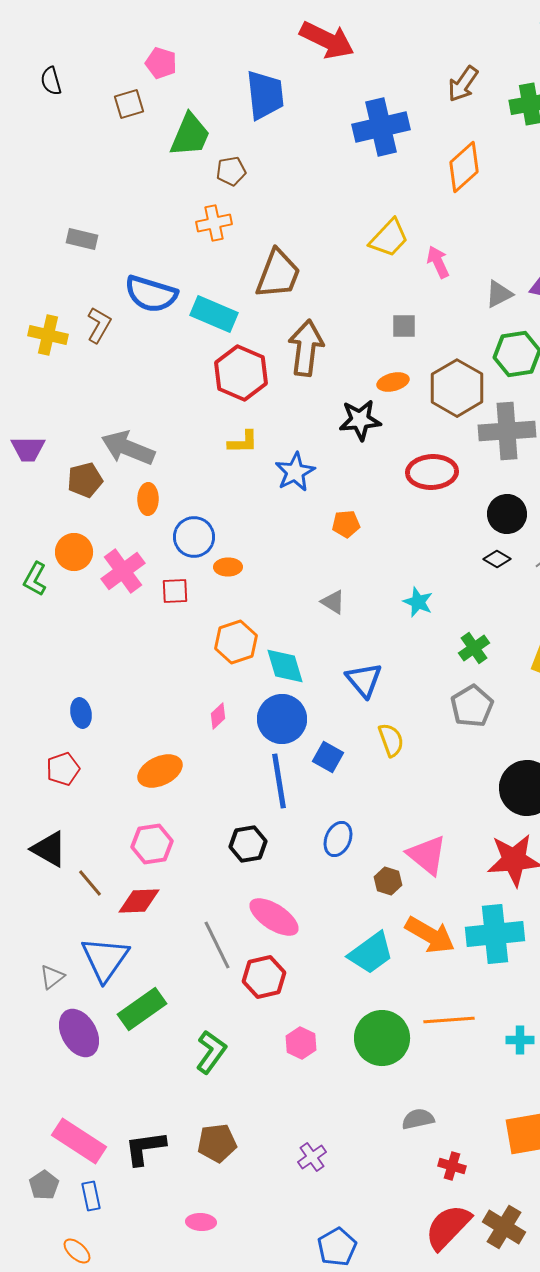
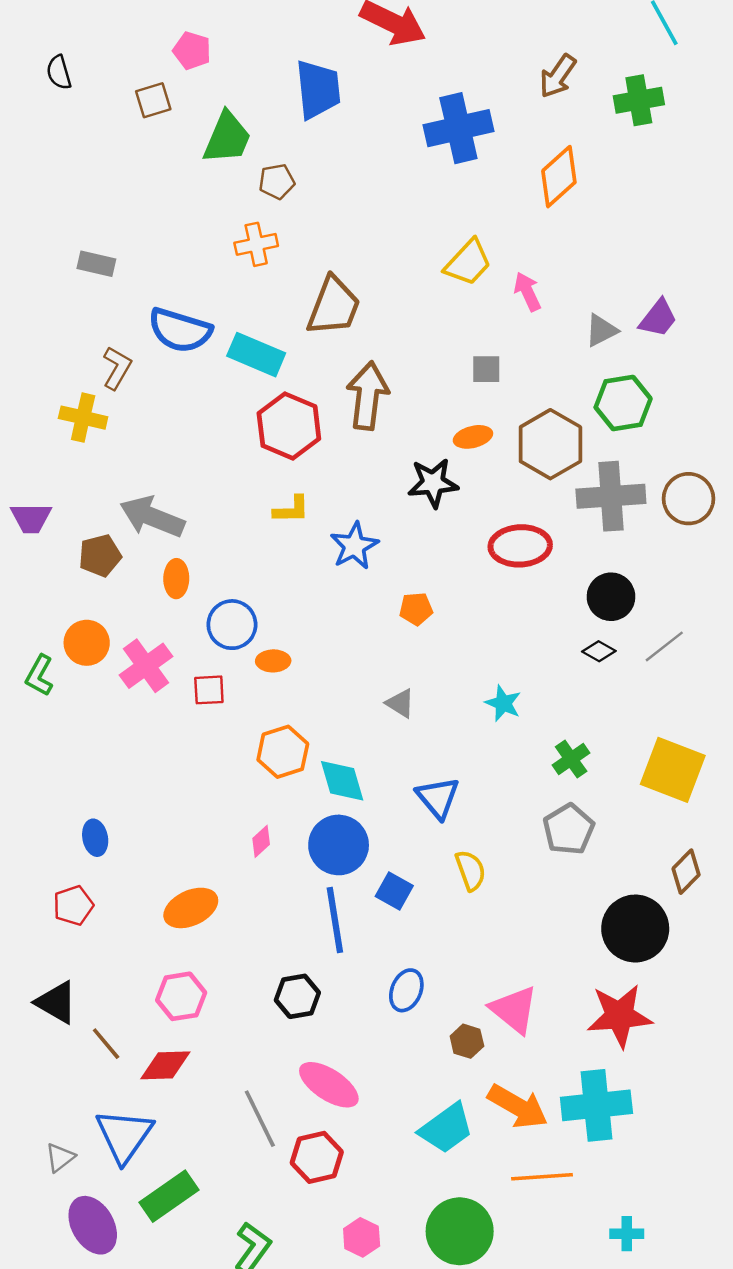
yellow cross: (48, 335) -> (83, 418), moved
orange line: (449, 1020) -> (542, 1177), moved

